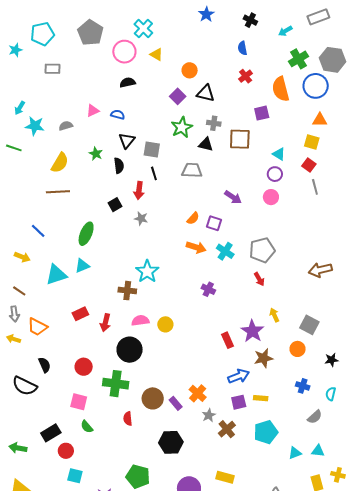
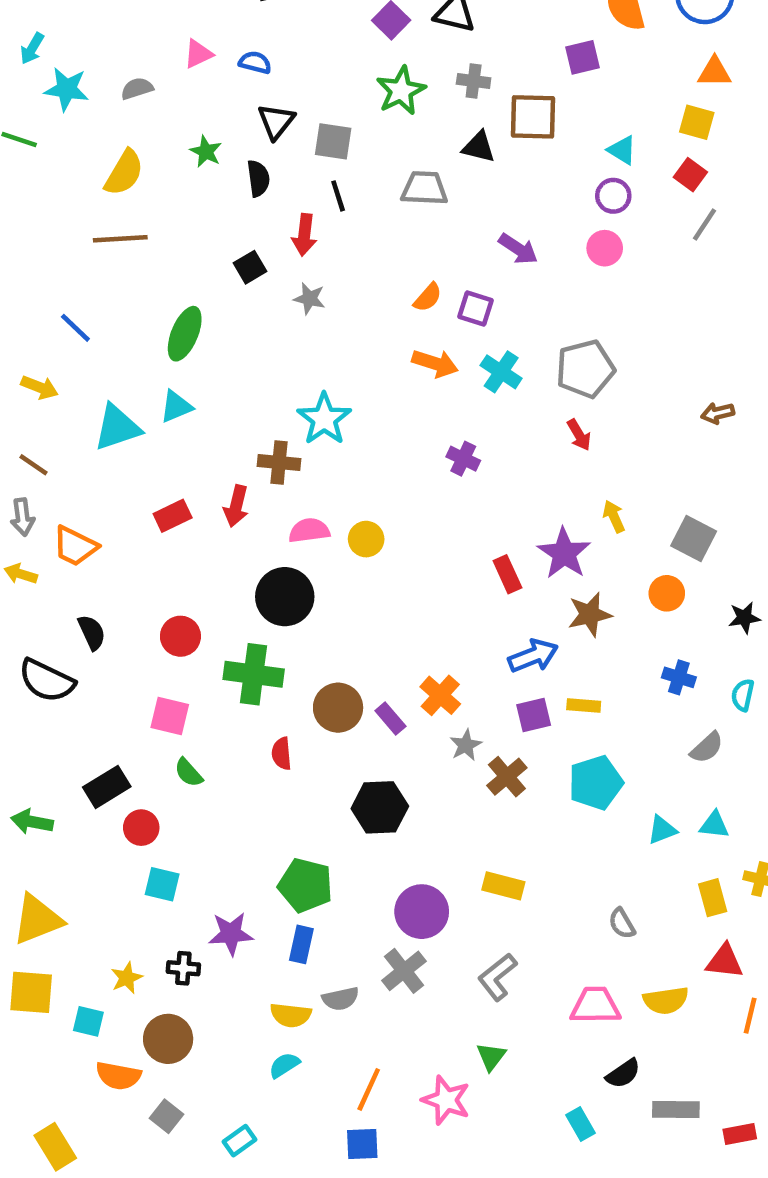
black triangle: (206, 144) -> (479, 147), moved
gray line: (315, 187) -> (705, 225), turned 49
brown arrow: (320, 270) -> (718, 413), size x0.6
red arrow: (105, 323) -> (236, 506), moved

